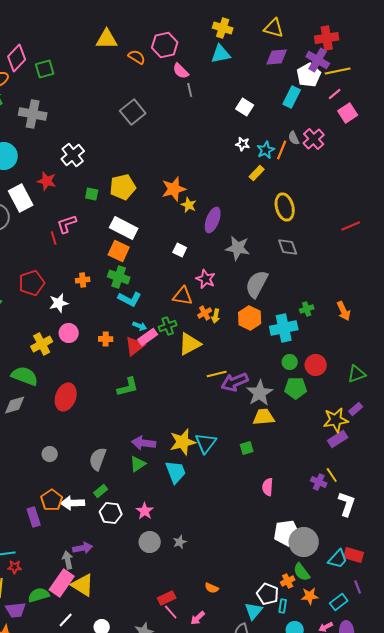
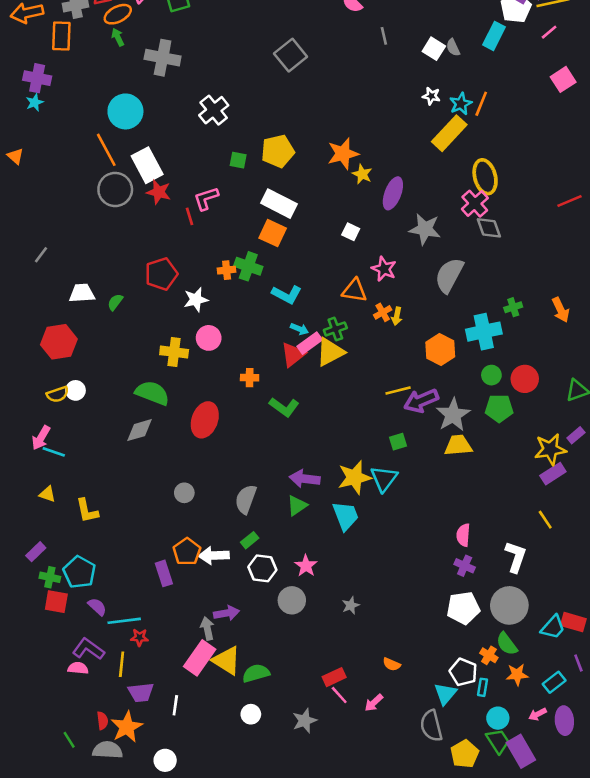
gray line: (190, 90) -> (384, 36), moved
pink square: (348, 113) -> (563, 79), moved
gray semicircle: (294, 138) -> (453, 47), moved
pink cross: (314, 139) -> (475, 204), moved
yellow rectangle: (257, 173) -> (449, 133), size x1.8
red star: (47, 181) -> (159, 192), moved
green cross: (119, 277) -> (248, 266), moved
orange hexagon: (250, 318) -> (440, 349), moved
orange cross: (106, 339) -> (250, 378), moved
yellow cross: (42, 344) -> (174, 352), turned 35
yellow triangle: (190, 344) -> (330, 352), moved
green L-shape: (128, 387) -> (284, 407), turned 50
green square: (247, 448) -> (398, 442), moved
purple cross: (319, 482) -> (465, 566), moved
white L-shape: (347, 504) -> (516, 557), moved
white pentagon: (287, 533) -> (463, 608), moved
gray circle: (150, 542) -> (292, 600), moved
orange cross: (288, 581) -> (489, 655), turned -32
green semicircle: (39, 595) -> (256, 673), moved
white line: (66, 620) -> (175, 705), moved, turned -35

